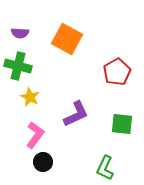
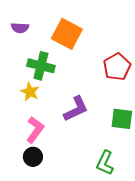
green cross: (18, 66) -> (41, 66), moved
black circle: (43, 162) -> (33, 157), moved

